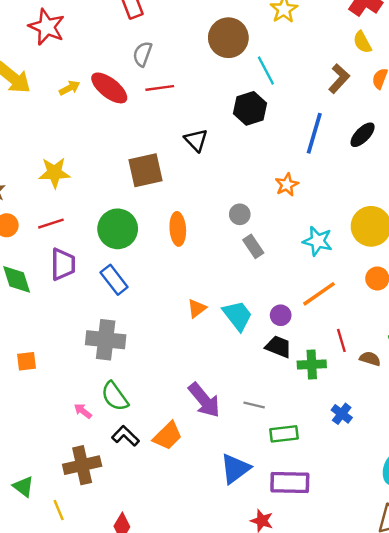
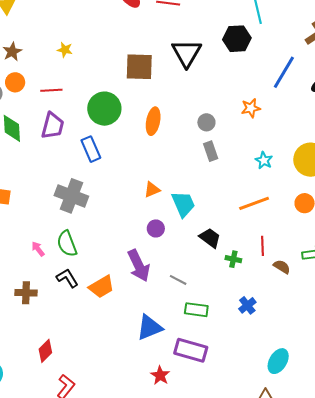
black triangle: (196, 140) -> (187, 53), size x1.5
yellow star: (54, 173) -> (65, 50), size x0.6
cyan star: (318, 241) -> (264, 160), size x0.7
purple circle: (281, 315) -> (156, 228), moved
green cross: (312, 364) -> (233, 259), size x0.7
brown cross: (82, 465) -> (26, 293), size x0.7

